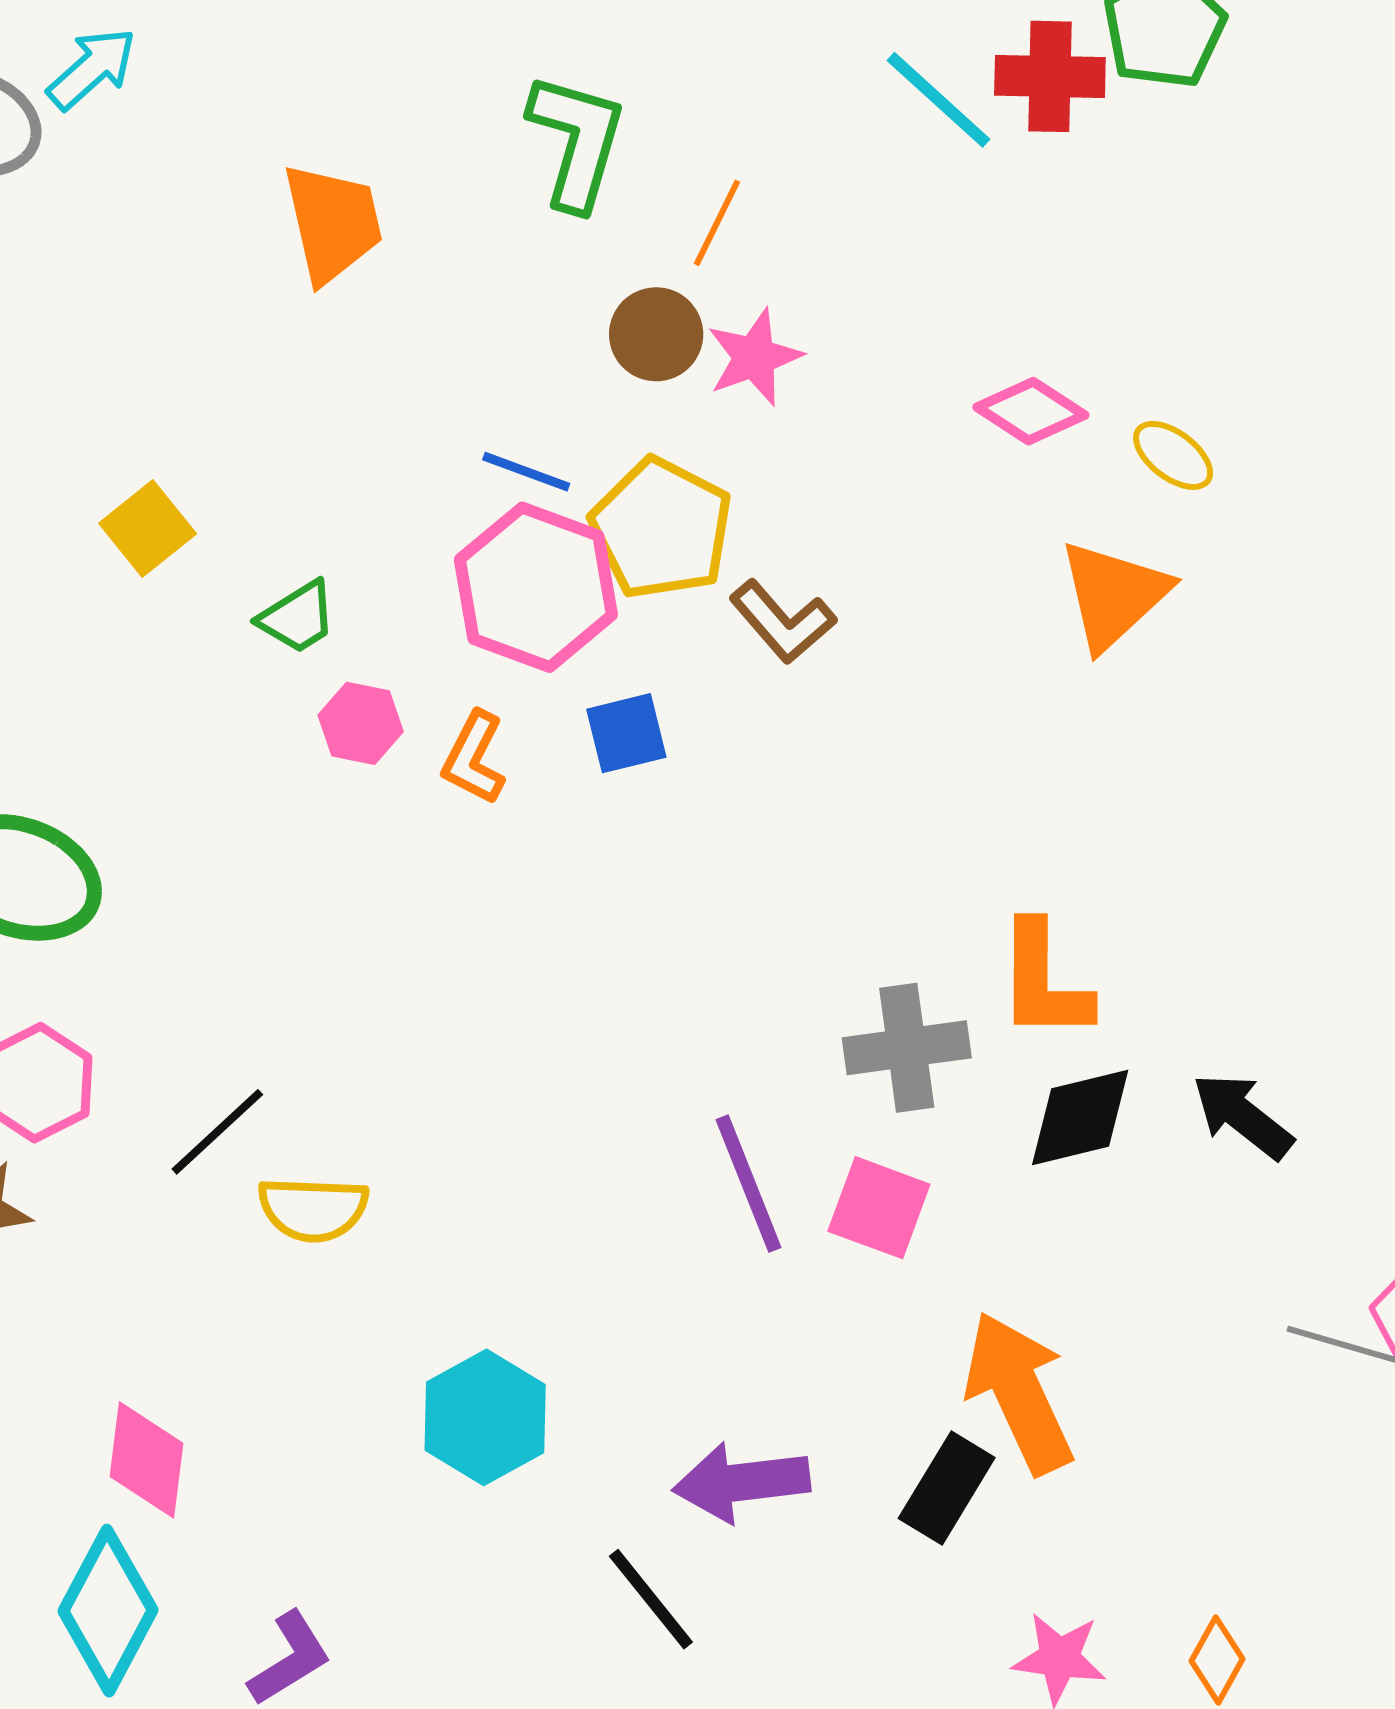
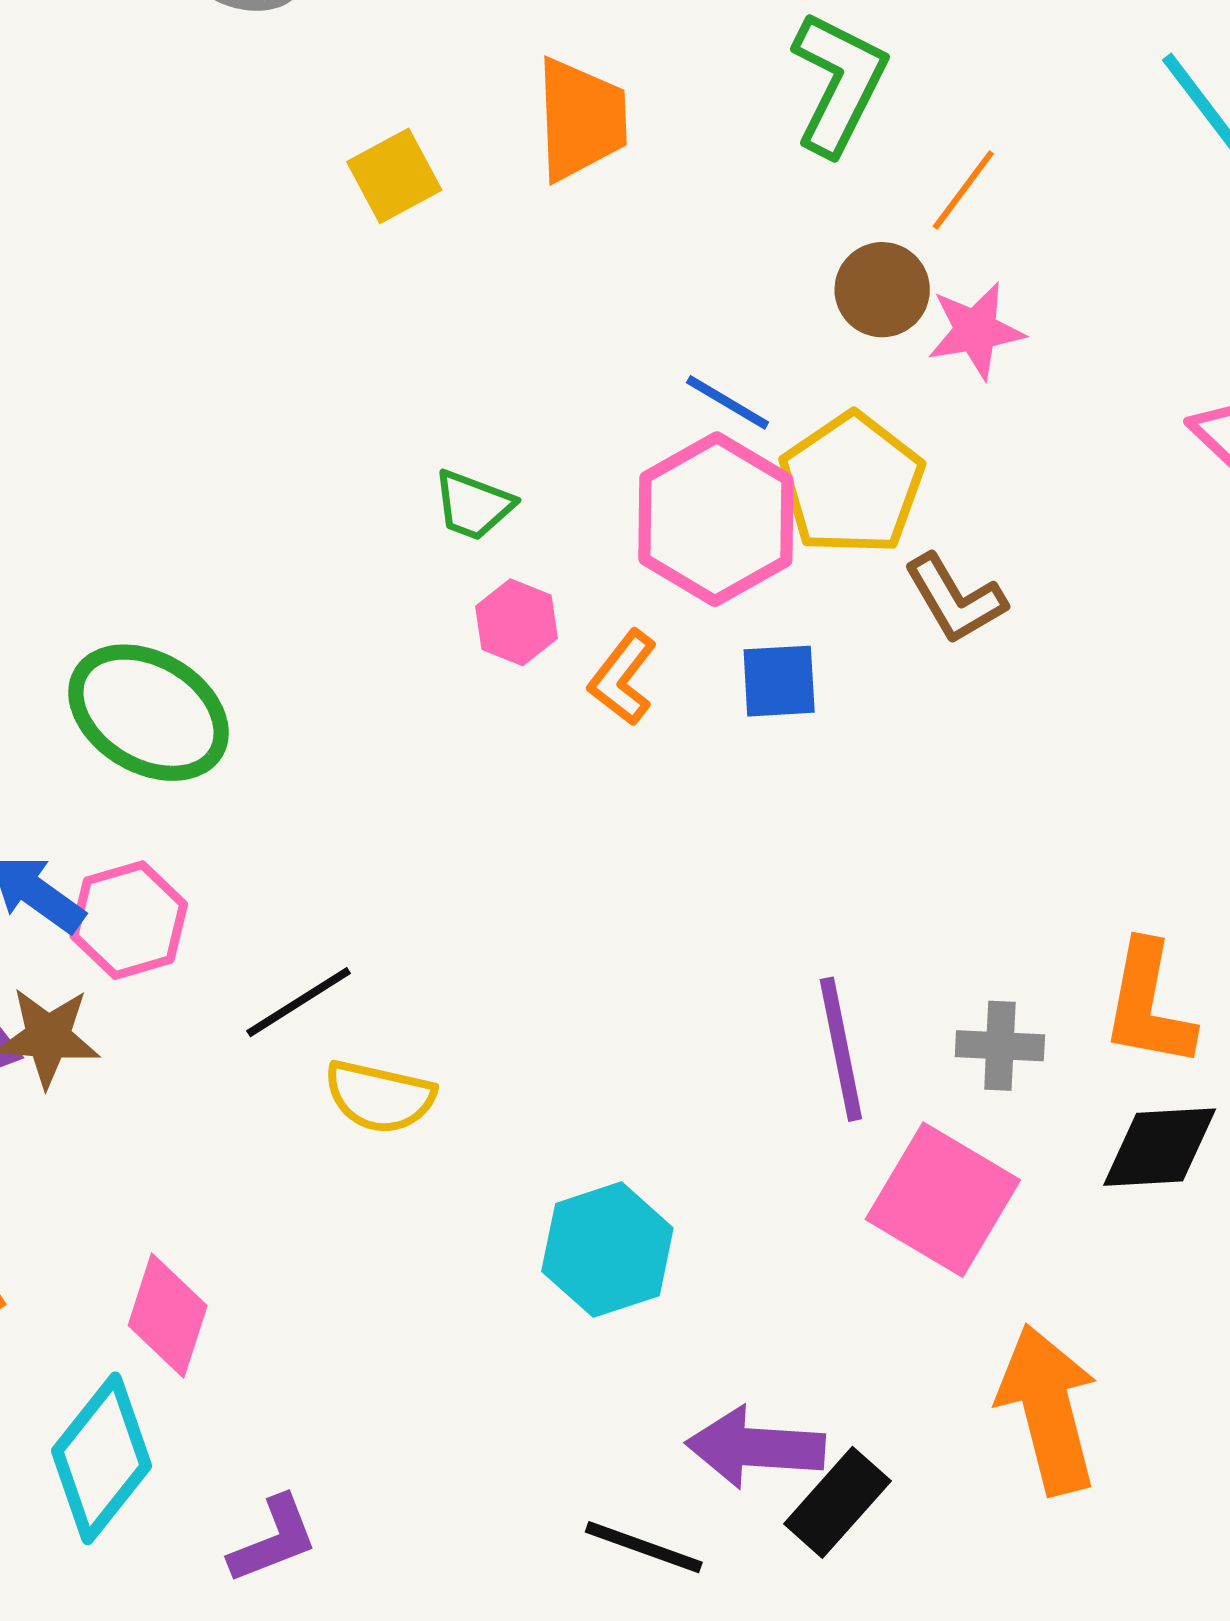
yellow square: (148, 529) -> (394, 176), moved
green trapezoid: (298, 617) -> (473, 505), turned 42
gray cross: (907, 1048) -> (1000, 1046), size x0.7
purple line: (749, 1184) -> (841, 1049), moved
pink square: (879, 1208) -> (943, 1200), size x1.4
cyan hexagon: (485, 1417) -> (607, 1250), moved
black rectangle: (947, 1488) -> (837, 1502), moved
black line: (651, 1599) -> (644, 1547), turned -42

